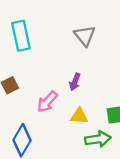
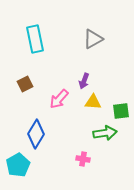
gray triangle: (85, 36) -> (93, 39), turned 40
yellow triangle: (79, 116) -> (93, 102), moved

